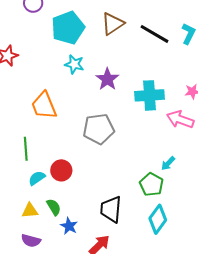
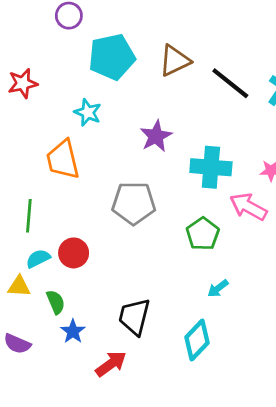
cyan star: (74, 64) -> (88, 112), moved
cyan arrow: (168, 163) -> (218, 288), moved
green pentagon: (151, 184) -> (203, 234), moved
yellow triangle: (30, 211) -> (19, 286), moved

